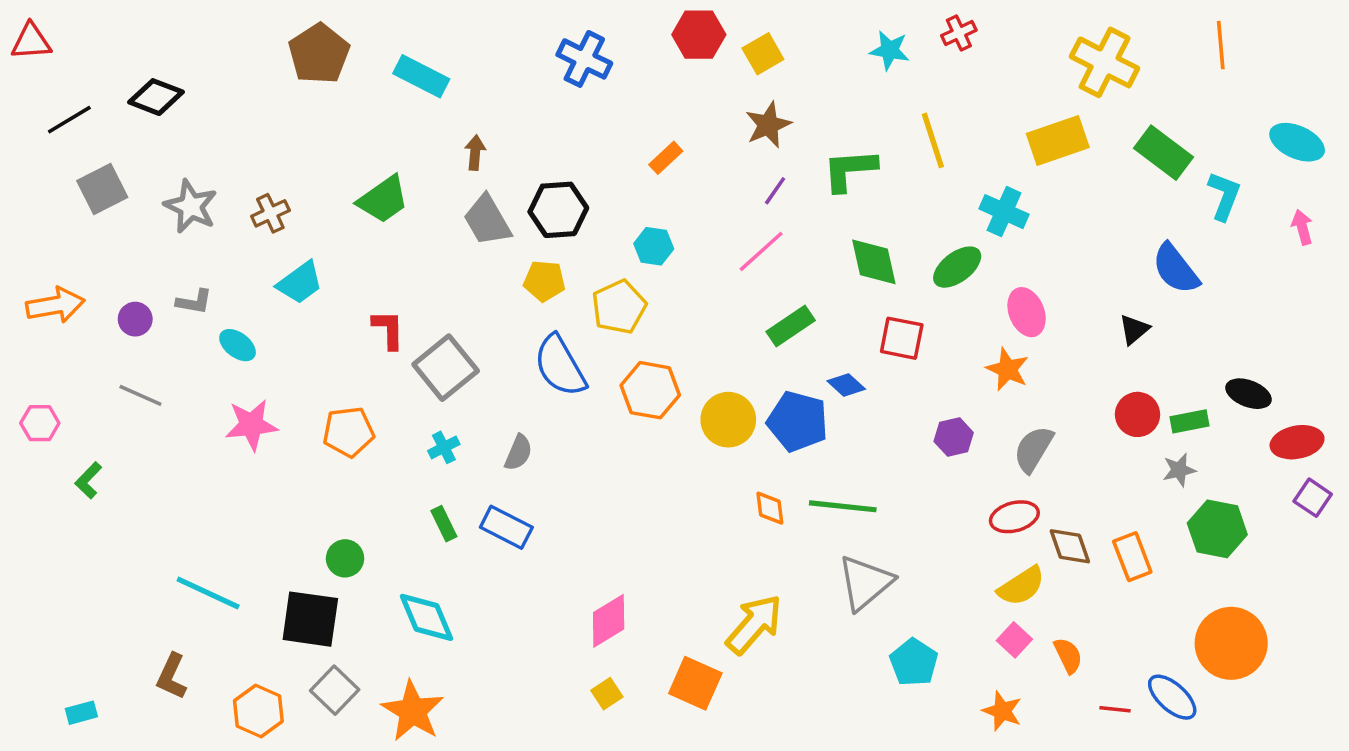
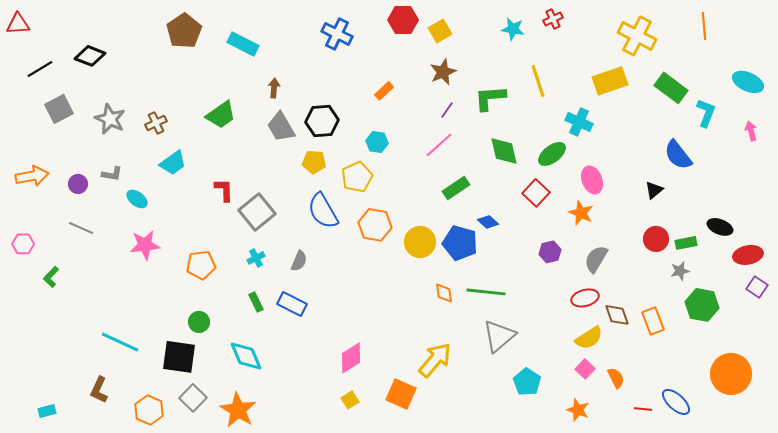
red square: (902, 338) -> (536, 193), moved, turned 32
orange pentagon: (348, 432) -> (201, 265), moved
orange circle: (1231, 643) -> (731, 374), moved

